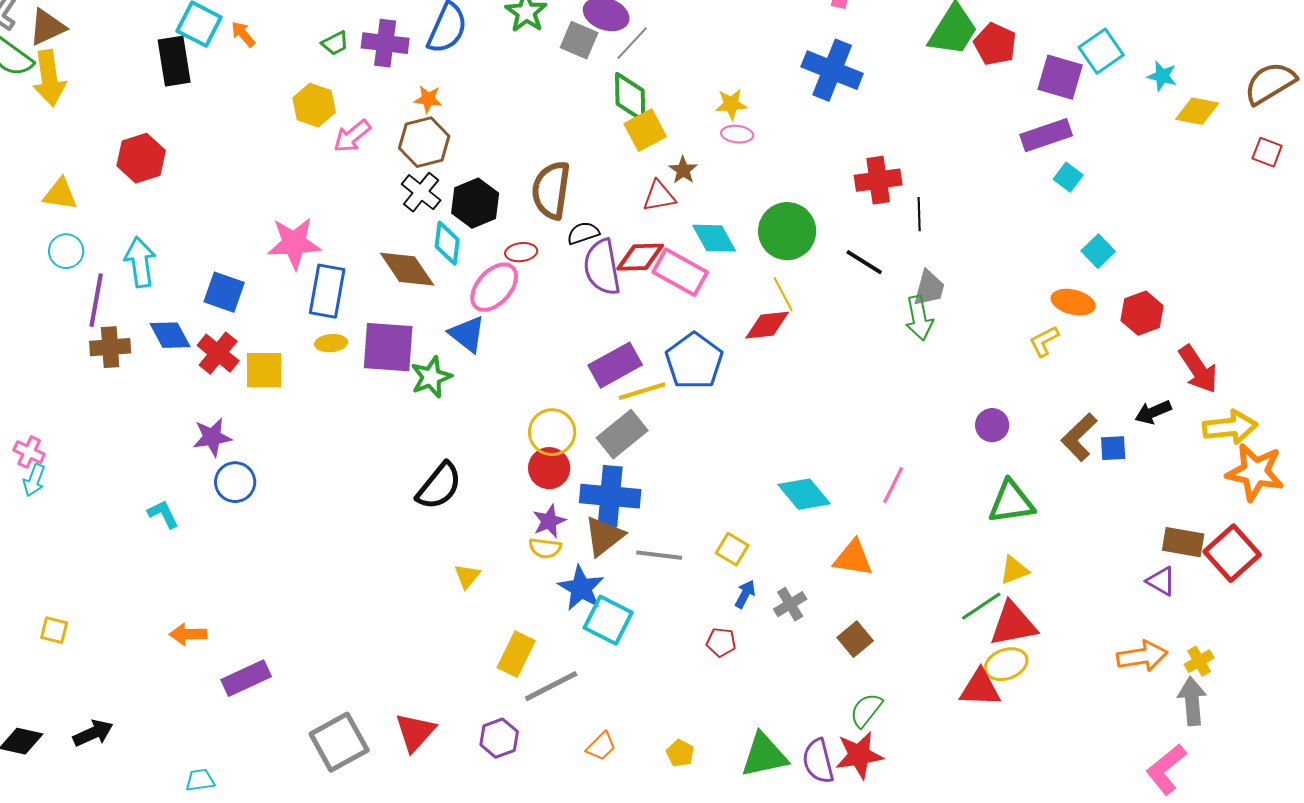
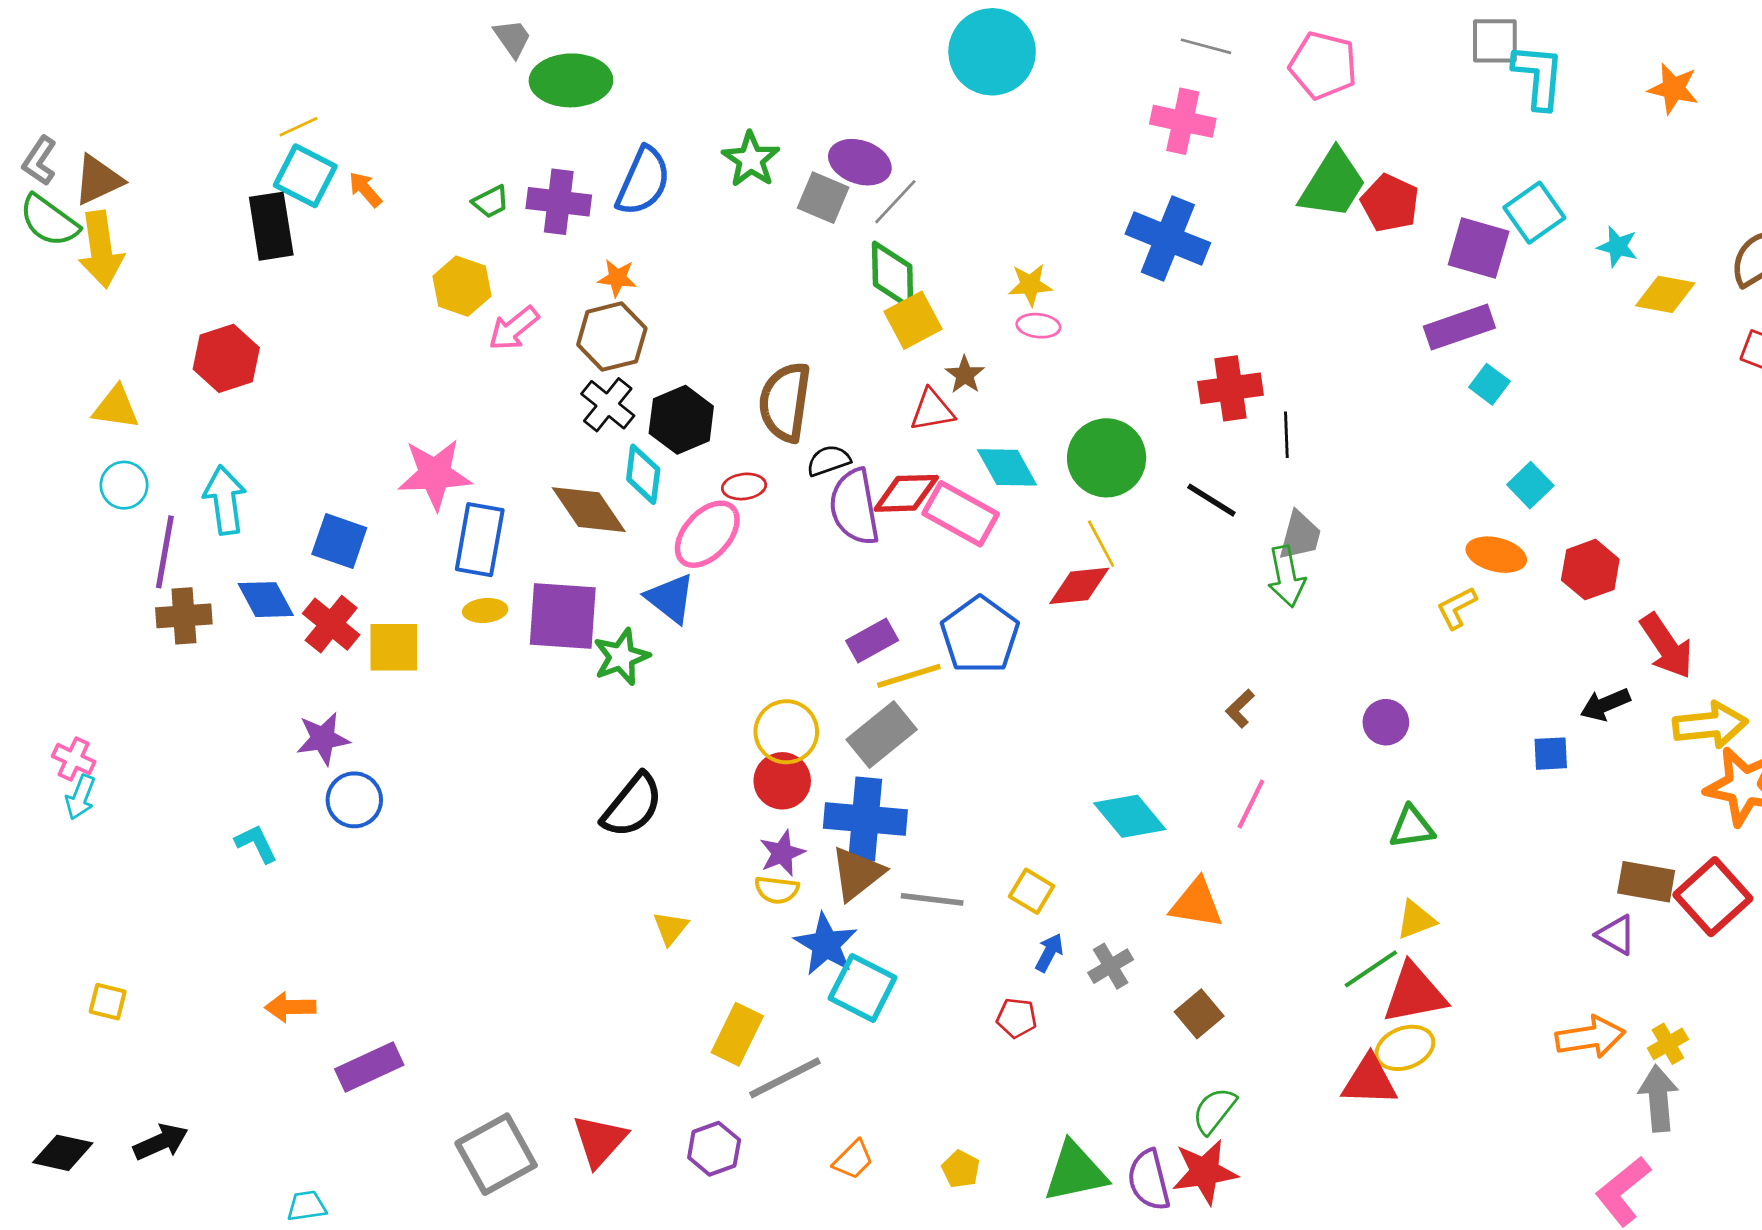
purple rectangle: (615, 365) -> (872, 640), size x0.7
brown L-shape: (1079, 437) -> (1240, 709), moved, size x0.6
green triangle: (1011, 502) -> (1412, 827), size x0.7

